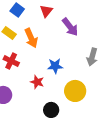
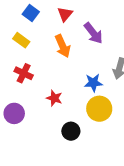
orange arrow: (31, 38) -> (63, 46), moved
blue star: (55, 66) -> (93, 83), moved

